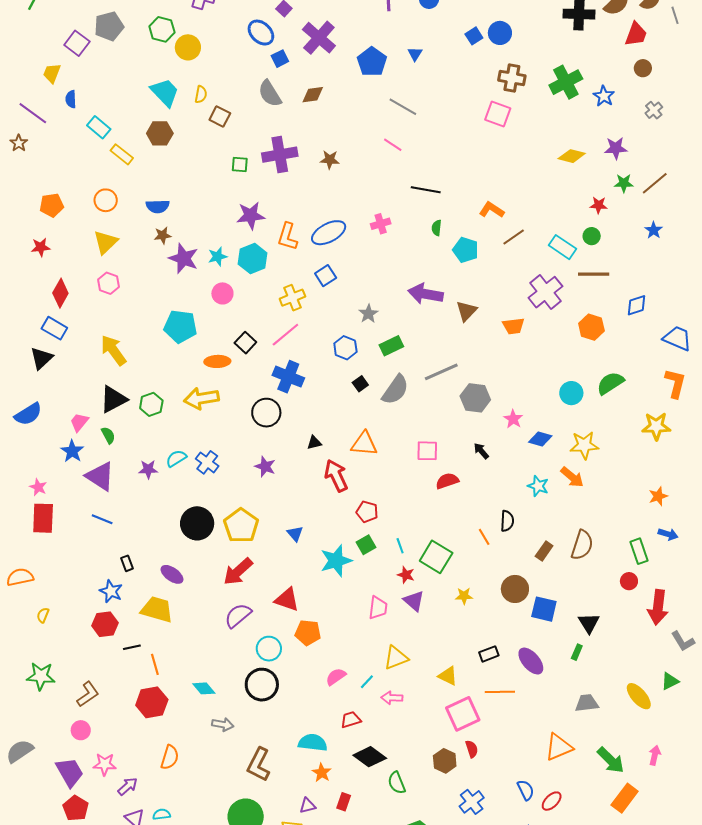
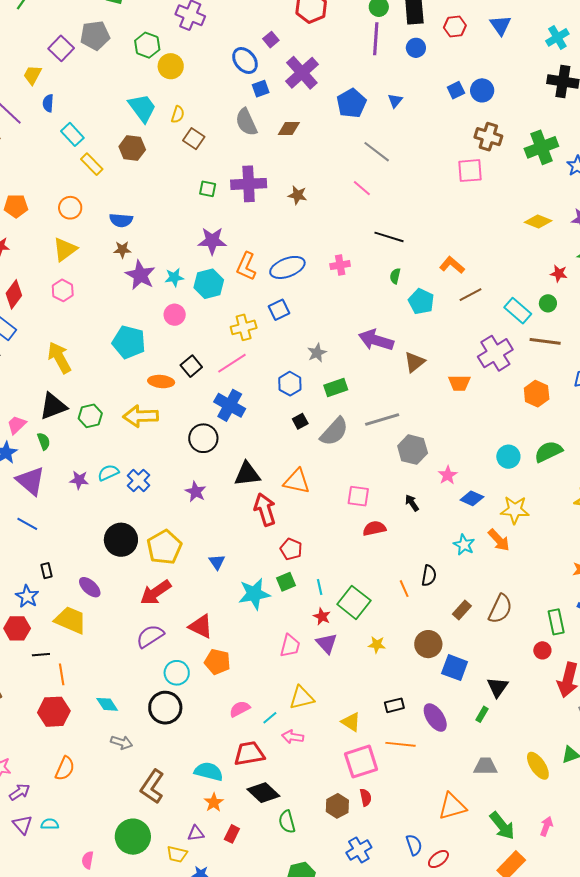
pink square: (498, 114) -> (470, 171), turned -32
black triangle: (314, 443) -> (247, 474), size x1.8
red trapezoid: (351, 720) -> (249, 753), size x1.5

